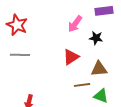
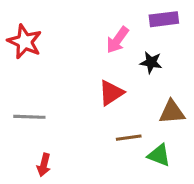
gray line: (20, 55) -> (29, 117), moved
brown triangle: (99, 69) -> (172, 112), moved

